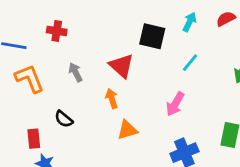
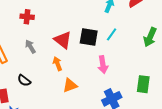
red cross: (57, 31) -> (27, 17), moved
black square: (152, 36) -> (89, 37), moved
pink arrow: (175, 104) -> (103, 65), turned -36

